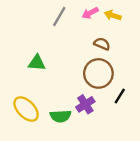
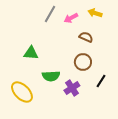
pink arrow: (90, 13) -> (71, 18), moved
brown circle: (98, 73) -> (83, 62), size x0.7
green semicircle: (60, 116) -> (51, 76), moved

